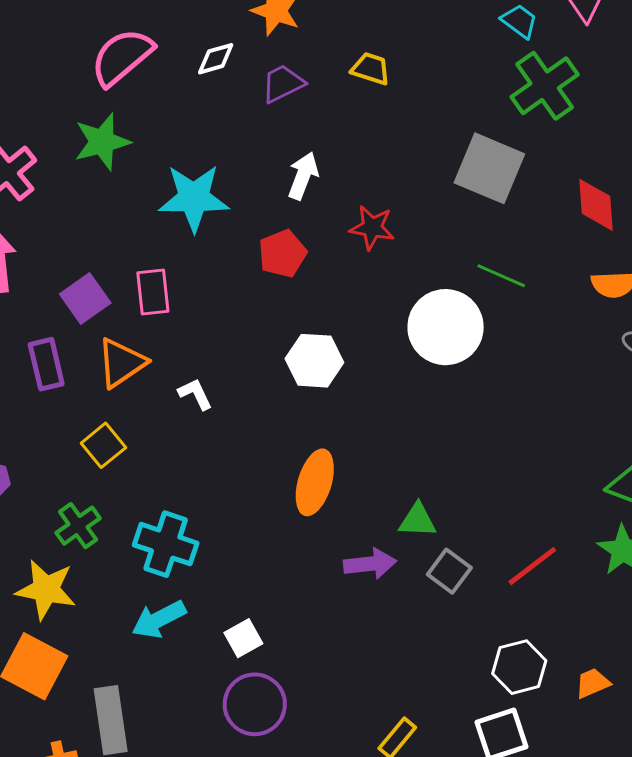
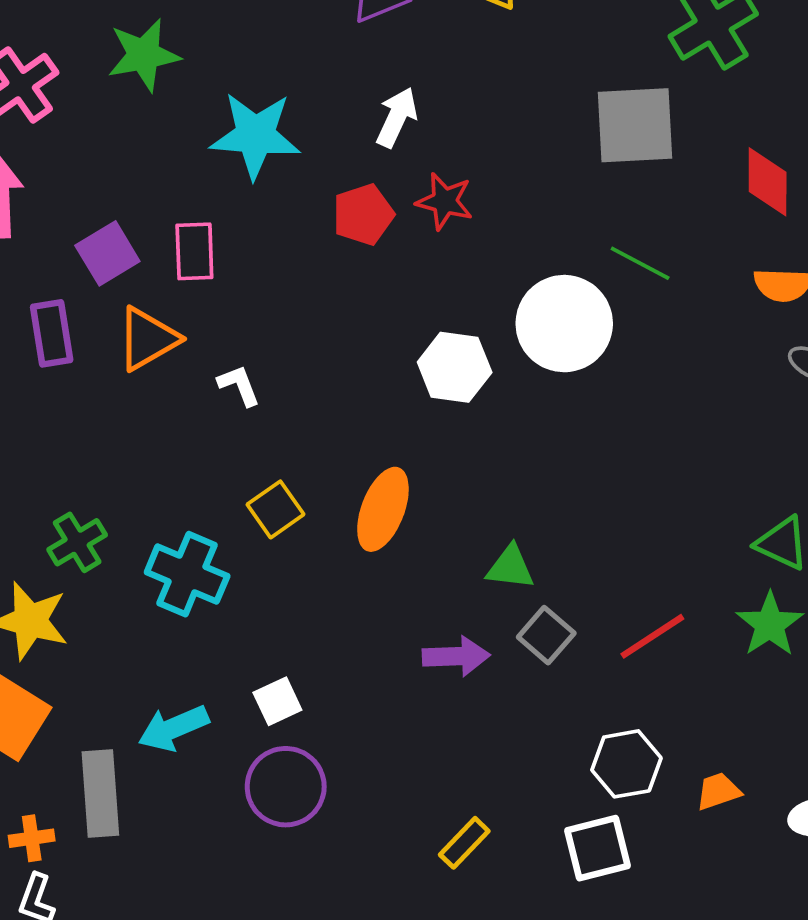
gray square: (489, 168) -> (635, 125), turned -30
red star: (372, 228) -> (445, 201), moved
white hexagon: (314, 361) -> (455, 367), moved
yellow square: (103, 445) -> (275, 509), moved
purple arrow: (370, 564) -> (456, 656), moved
cyan arrow: (159, 619) -> (173, 728), moved

